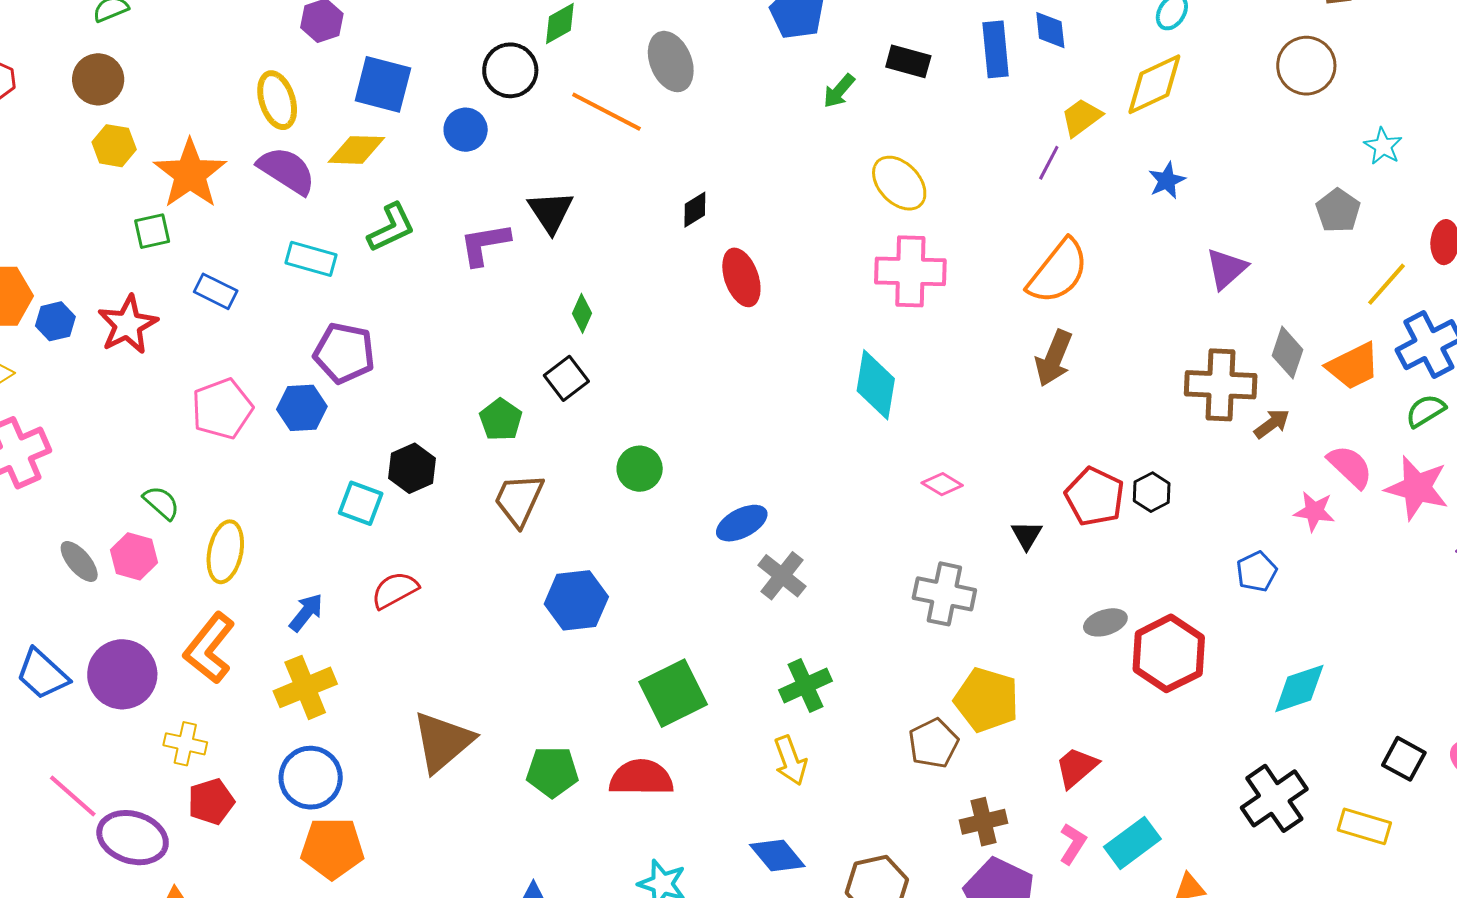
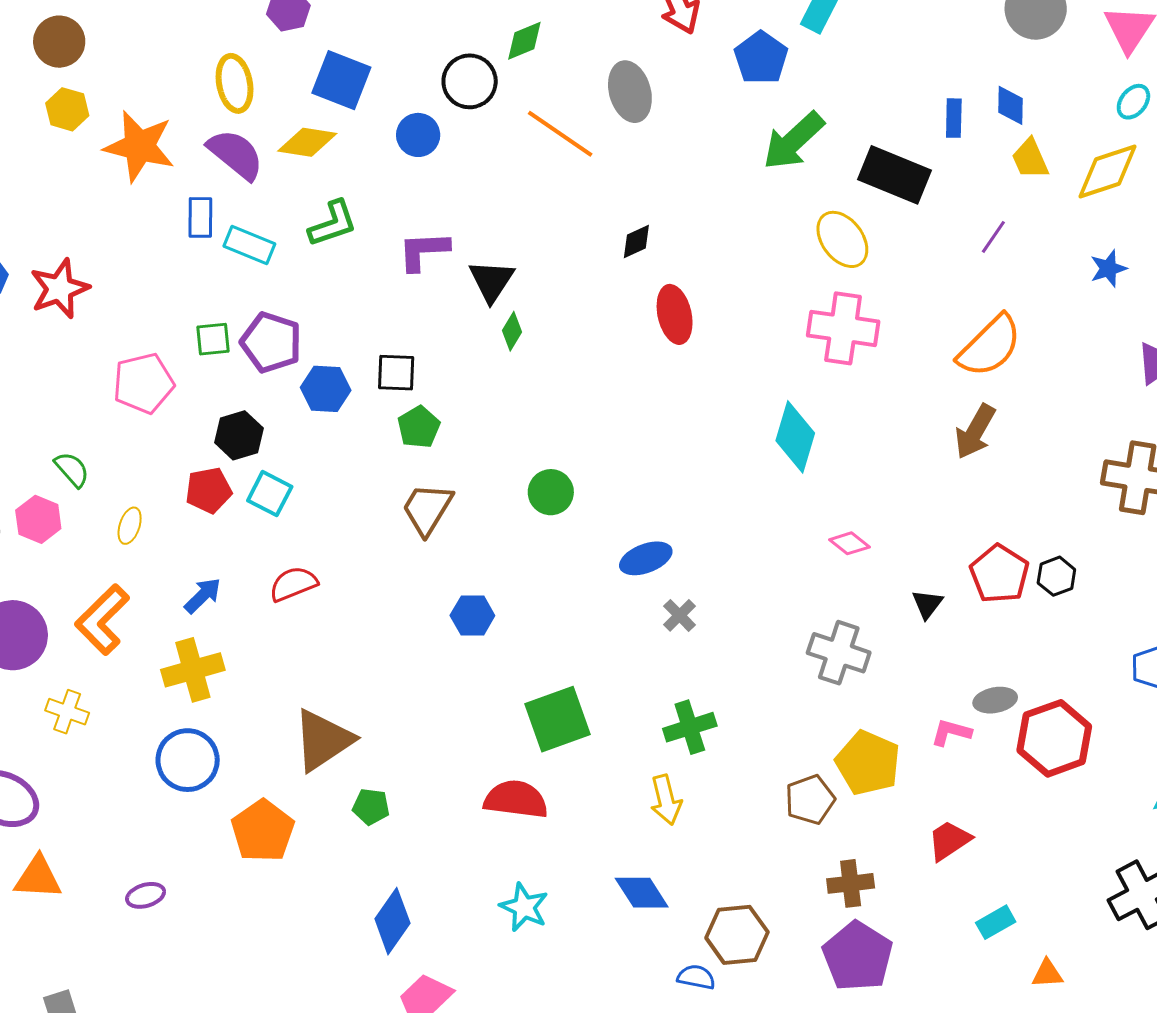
blue rectangle: (996, 49) -> (954, 118), size x0.7
black rectangle: (908, 61) -> (895, 175), moved, size x1.6
green arrow: (839, 91) -> (793, 141), size x1.8
yellow trapezoid: (1082, 117) -> (1030, 159), moved, turned -84
orange star: (190, 174) -> (139, 146), turned -30
black triangle: (551, 212) -> (491, 281), moved
green square: (152, 231) -> (213, 339), moved
blue rectangle: (216, 291) -> (200, 217), moved, turned 57
black square: (566, 378) -> (396, 373), moved, turned 33
blue hexagon: (302, 408) -> (326, 389), moved
black hexagon: (412, 468) -> (239, 435), moved
yellow ellipse: (225, 552) -> (130, 526), size x0.6
gray cross: (782, 576) -> (679, 615), size x0.7
blue hexagon: (576, 600) -> (472, 616), size x0.7
green pentagon: (552, 772) -> (371, 807), moved, size x0.7
red pentagon: (211, 802) -> (209, 490), moved
cyan rectangle: (1132, 843) -> (996, 922), size x0.7
pink L-shape: (1073, 844) -> (951, 732), moved, turned -114
orange pentagon: (332, 848) -> (263, 831), moved, turned 30

